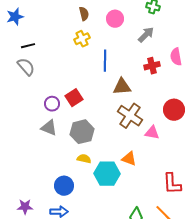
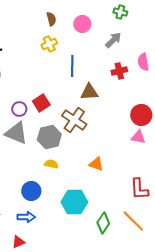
brown cross: (130, 116) -> (74, 120), moved
gray triangle: (49, 128) -> (16, 133), size x1.4
pink triangle: (152, 133) -> (138, 137), moved
cyan hexagon: (107, 174) -> (74, 202), moved

